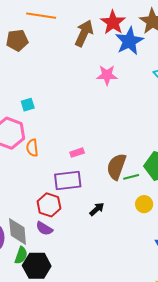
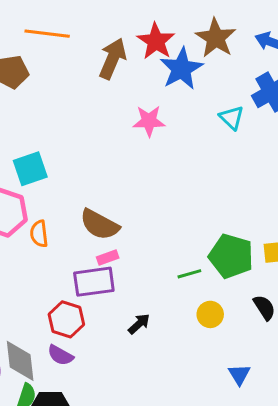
cyan square: (28, 105) -> (30, 169), size x1.6
pink rectangle: (77, 153) -> (108, 258), moved
brown semicircle: (116, 167) -> (100, 225), moved, turned -80

